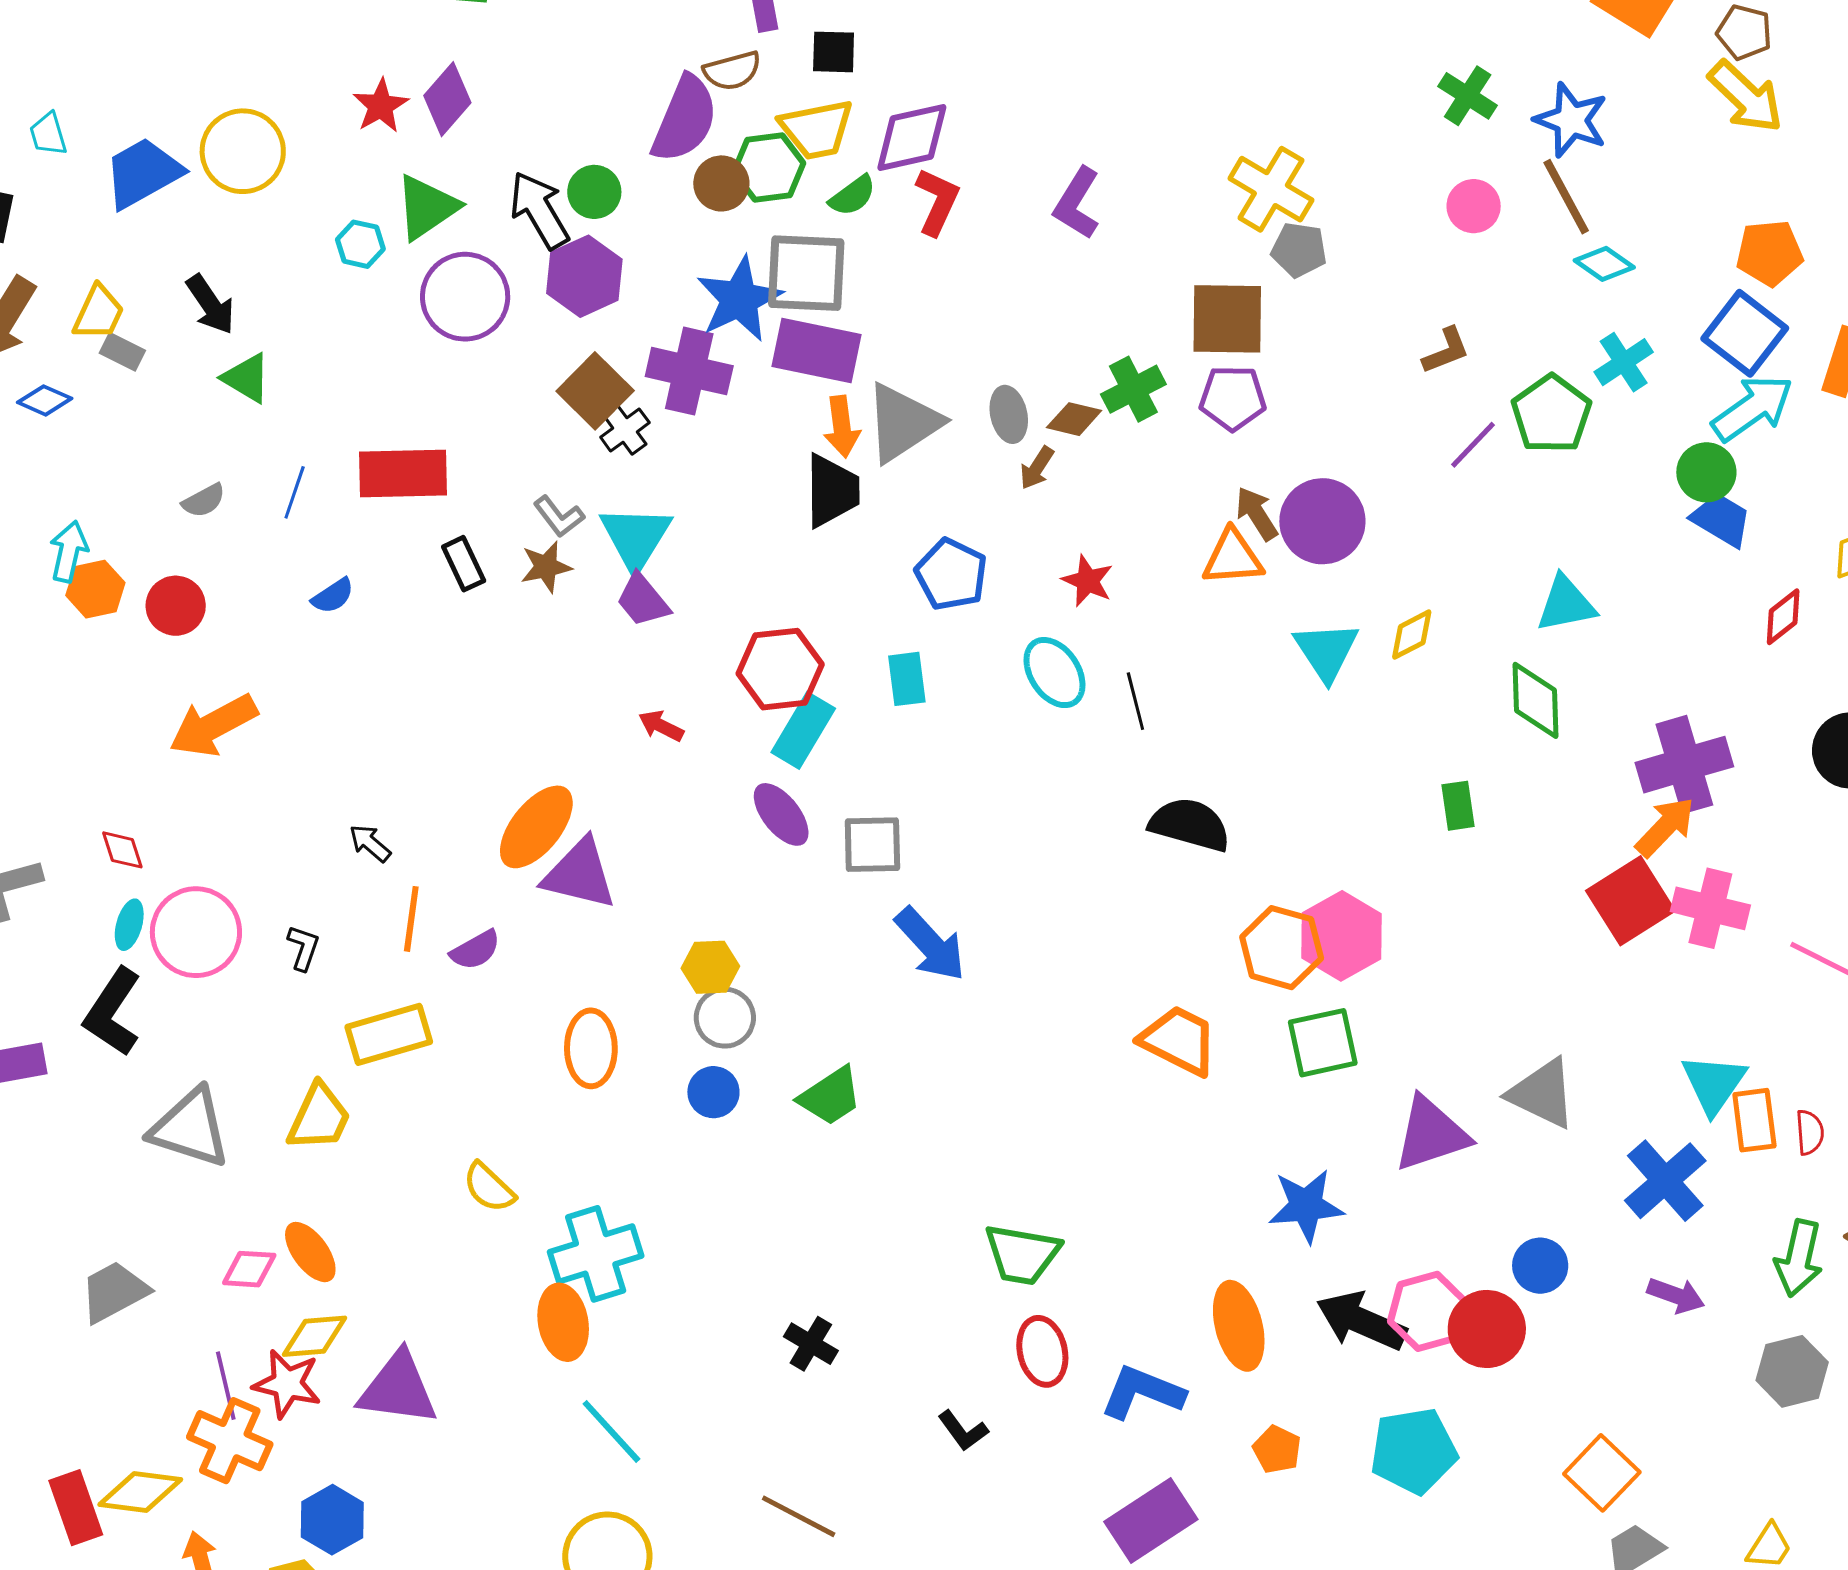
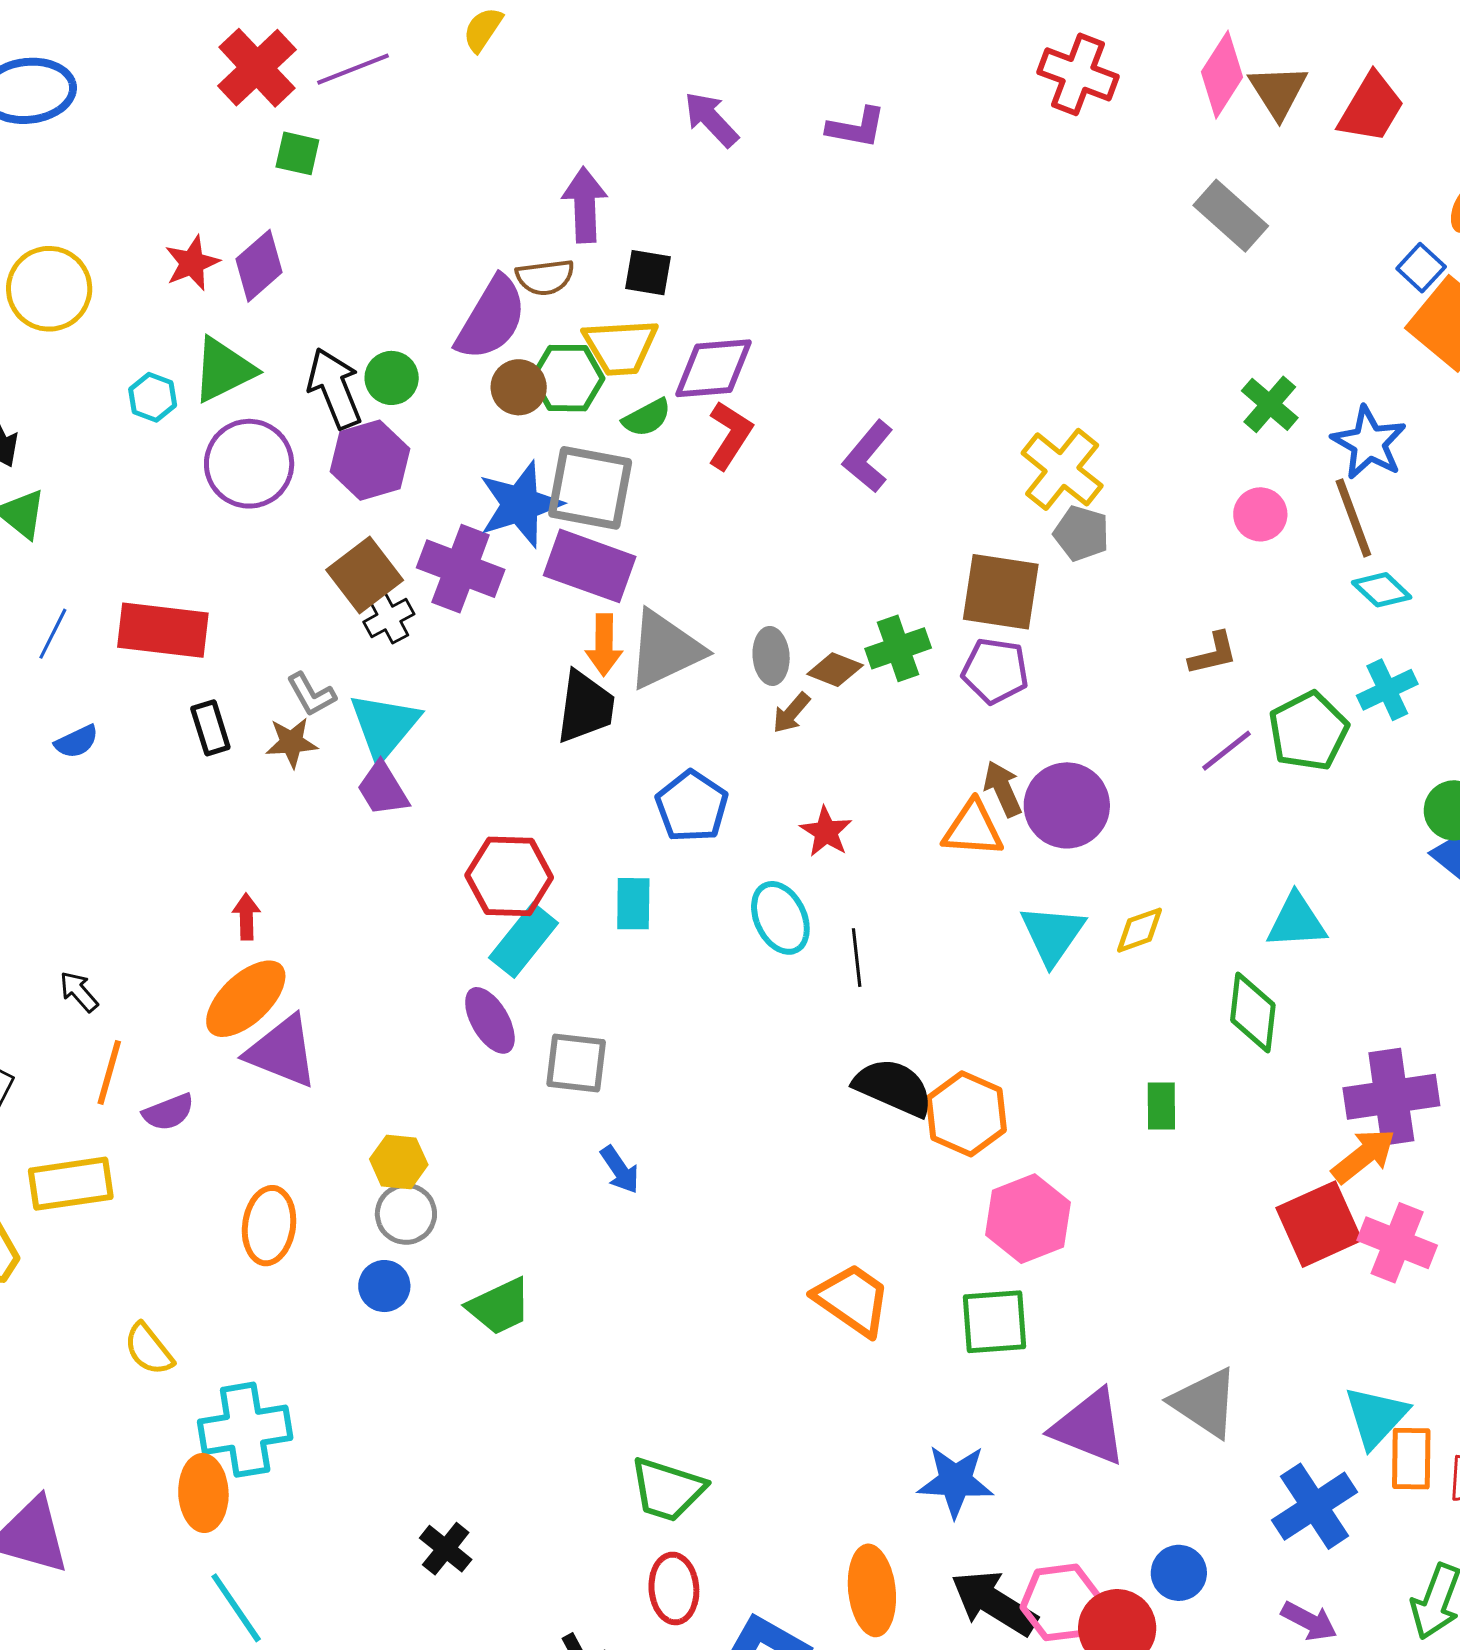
red arrow: (661, 726) -> (246, 917), moved, turned 54
blue arrow: (930, 944) -> (620, 1170), size x0.6
orange hexagon: (1282, 948) -> (966, 1114), moved
purple triangle: (1431, 1134) -> (1089, 1427), turned 32

